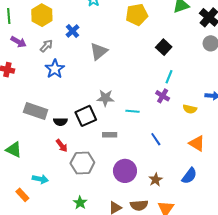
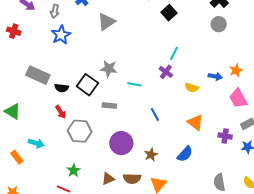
gray arrow: (46, 46) -> (55, 11), turned 144
black square: (164, 47) -> (169, 13), moved
black square: (86, 116) -> (87, 85), turned -35

